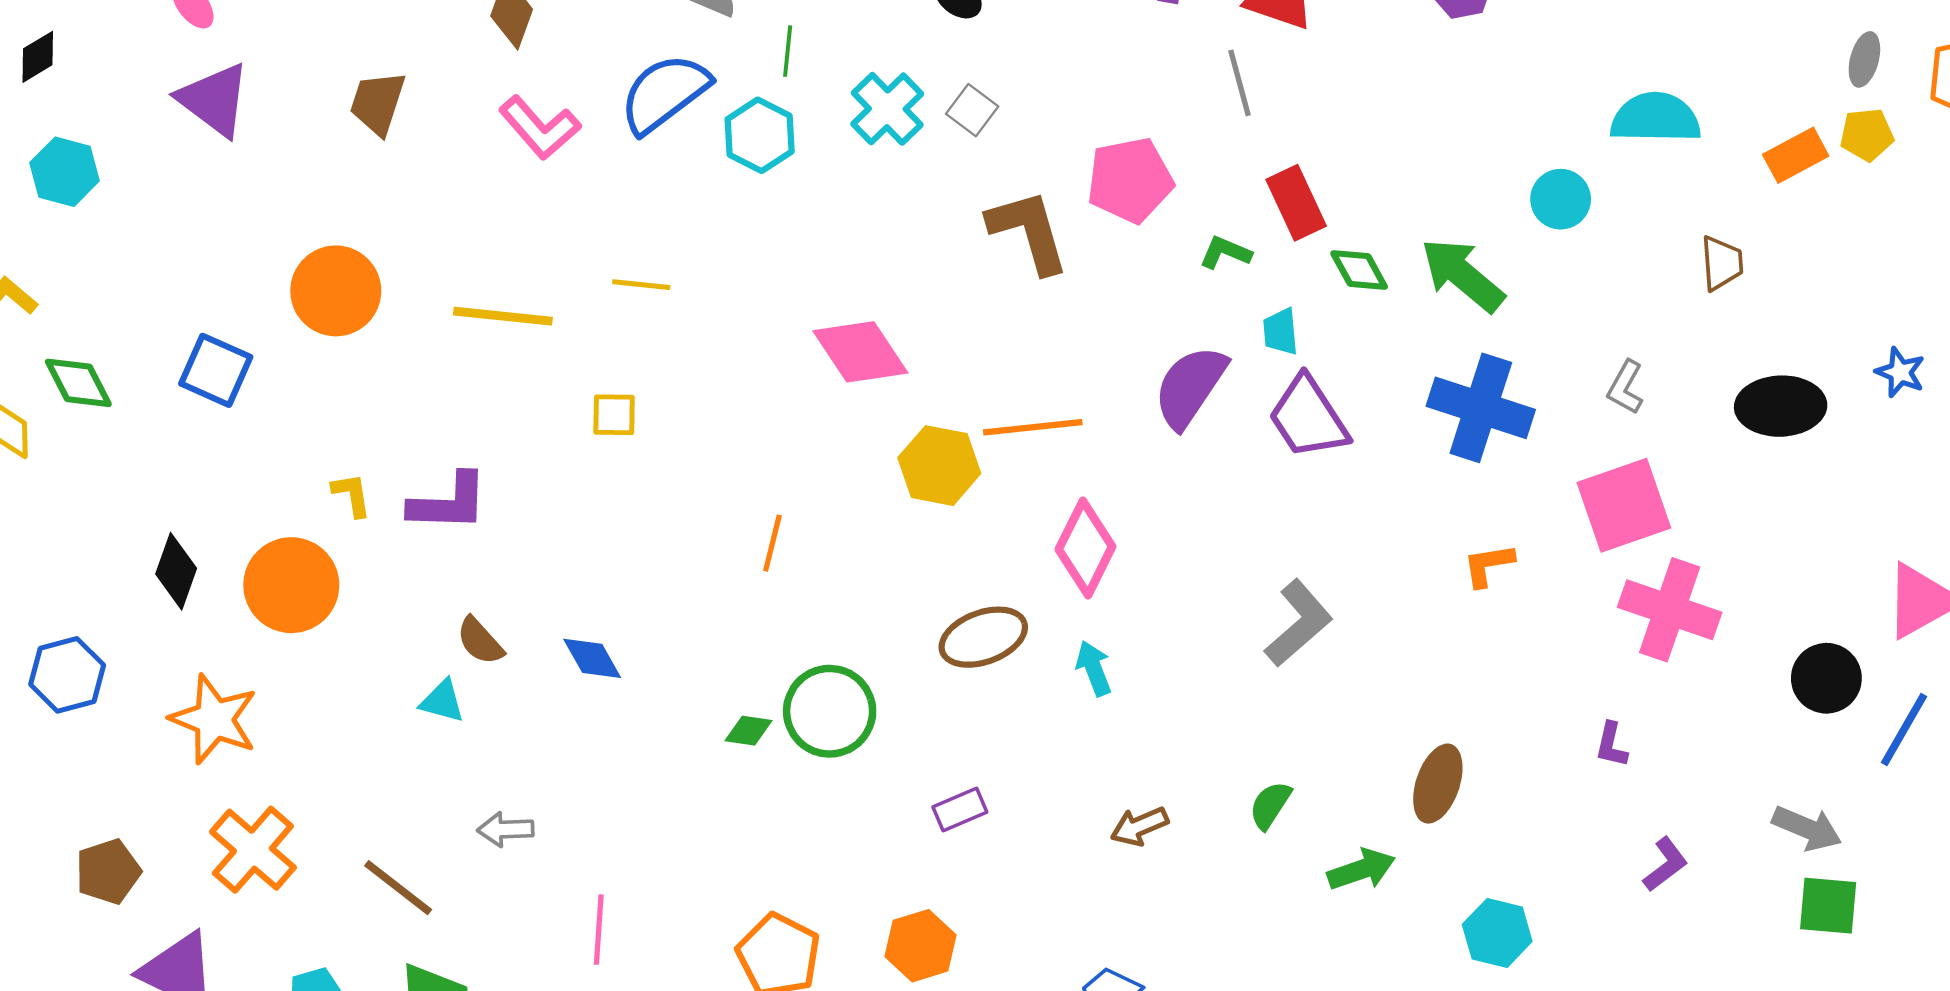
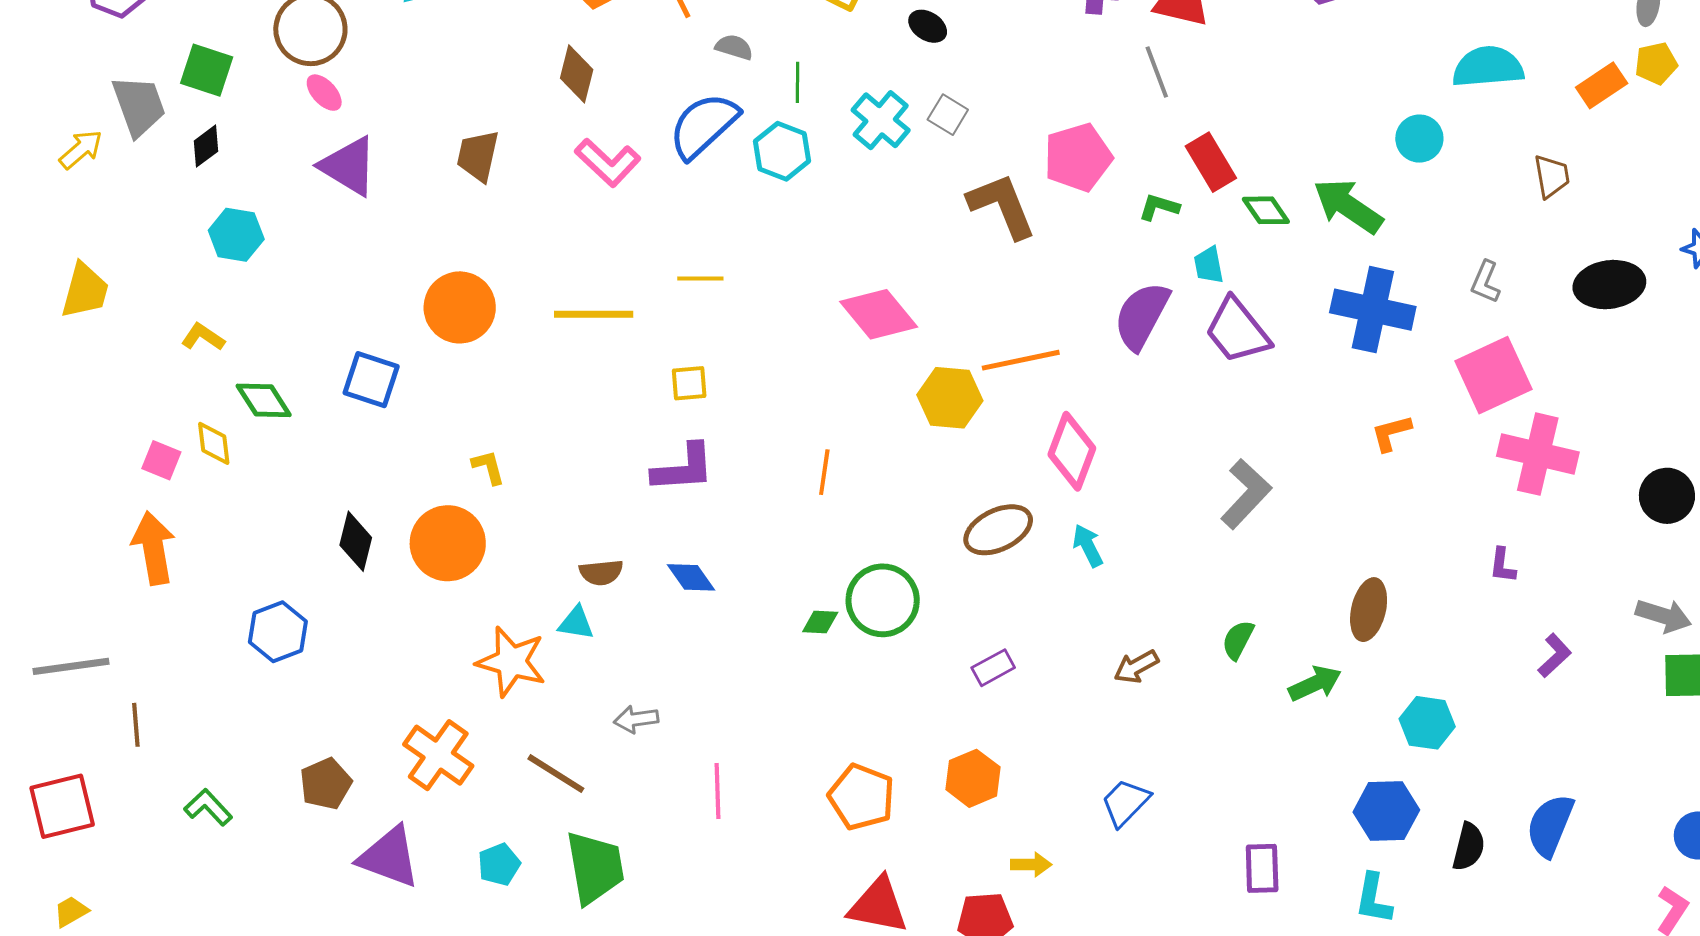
purple L-shape: (449, 503) -> (683, 468), moved
brown semicircle: (480, 641) -> (601, 572), turned -48
orange star: (214, 719) -> (511, 662), moved

